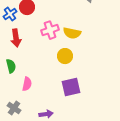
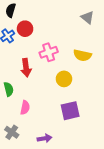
yellow semicircle: (72, 33) -> (82, 55), moved
red arrow: (16, 38) -> (26, 68), moved

